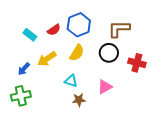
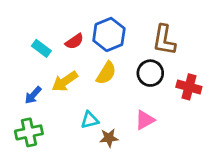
brown L-shape: (119, 29) -> (164, 40), turned -80
cyan triangle: (71, 81) -> (90, 120), moved, turned -32

